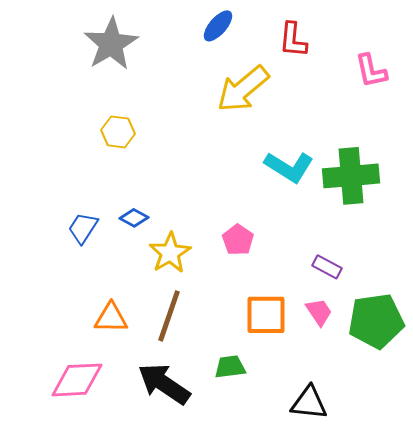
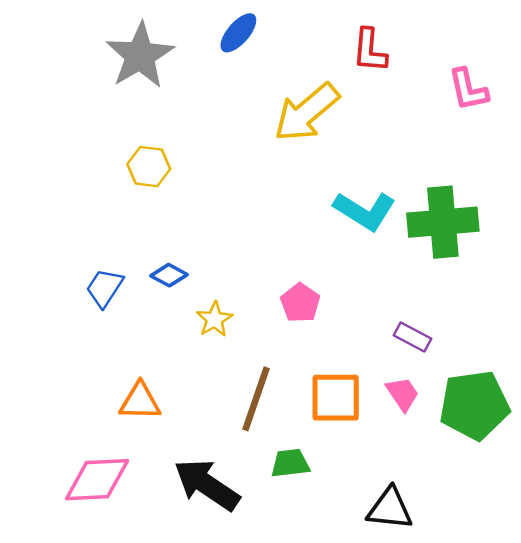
blue ellipse: (218, 26) -> (238, 33), moved
yellow star: (170, 253) -> (214, 319), size x0.7
brown line: (169, 316) -> (256, 399), moved

